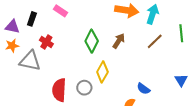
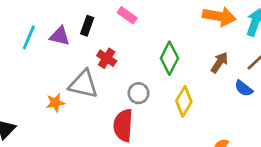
brown arrow: (119, 41) -> (219, 63), moved
orange star: (12, 46) -> (55, 103), moved
gray circle: (84, 88) -> (139, 93), moved
blue semicircle: (143, 89) -> (244, 88), moved

